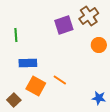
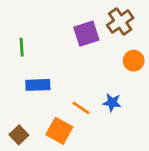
orange square: (36, 86) -> (59, 131), moved
blue star: (99, 98) -> (112, 102), moved

